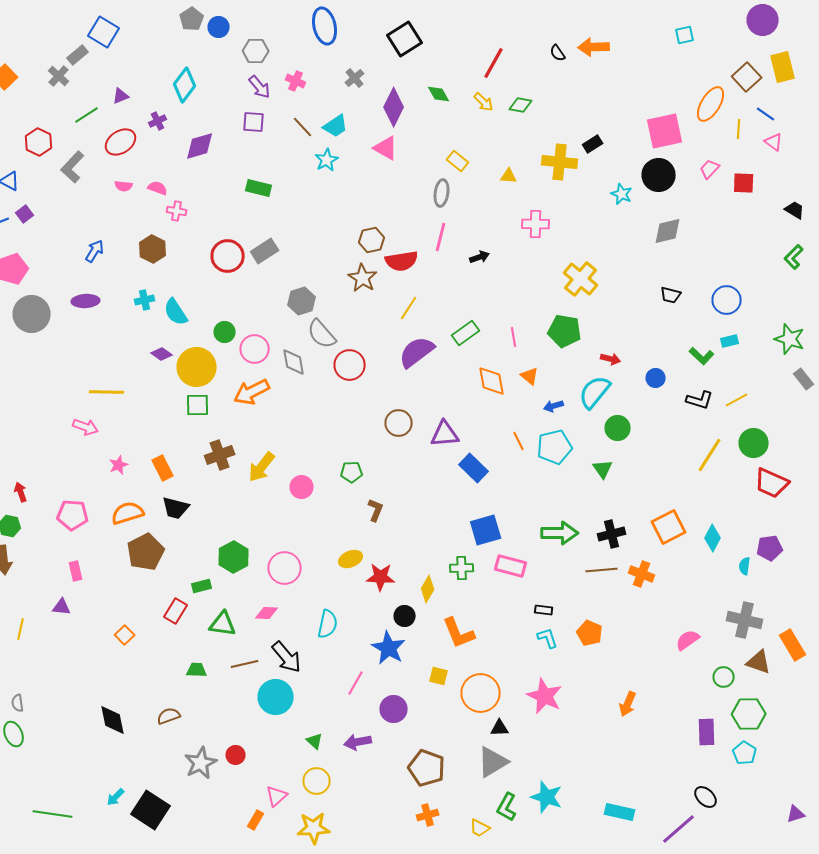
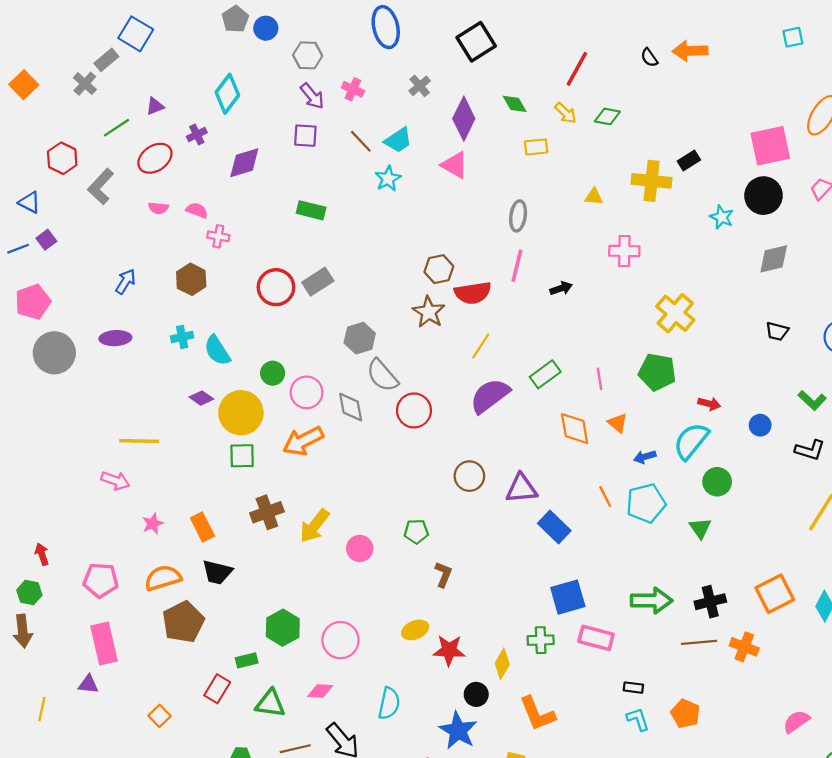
yellow rectangle: (458, 161) -> (536, 147), moved, turned -45
pink rectangle: (76, 571) -> (104, 643), size x1.8

